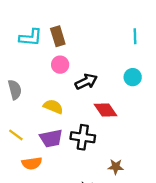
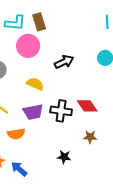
pink circle: (60, 65) -> (28, 46), moved, size x1.5
red diamond: (105, 110) -> (87, 106), moved

